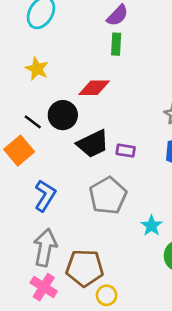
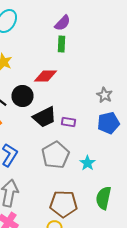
cyan star: (152, 226) -> (88, 163), moved
brown pentagon: (85, 268) -> (64, 204), moved

